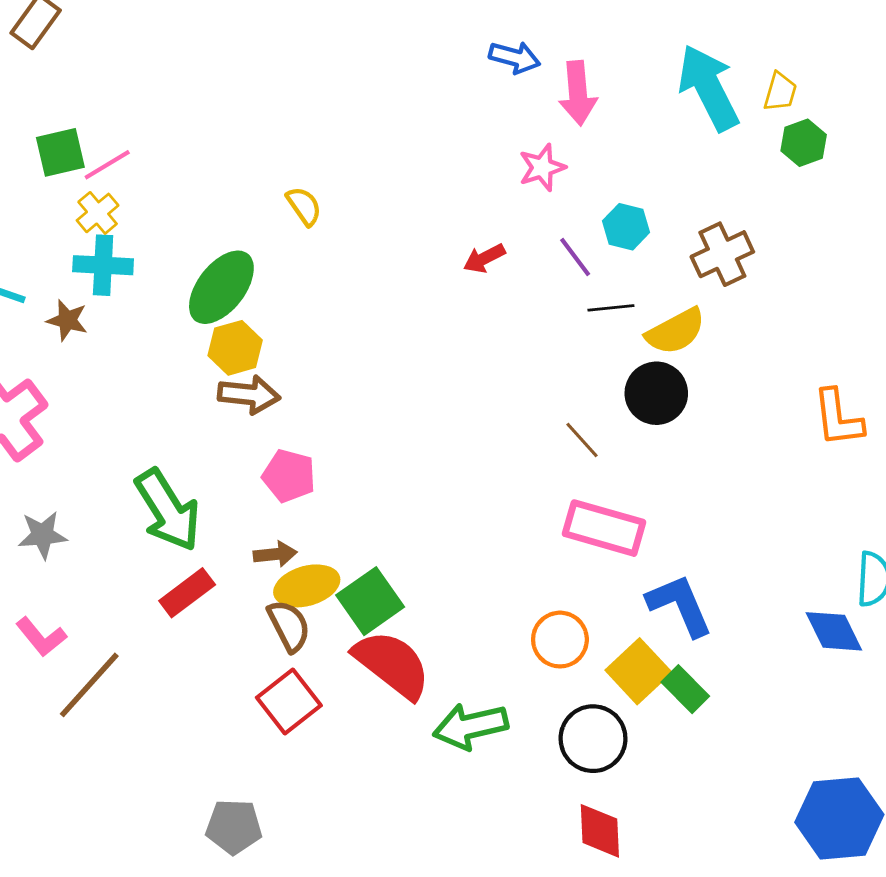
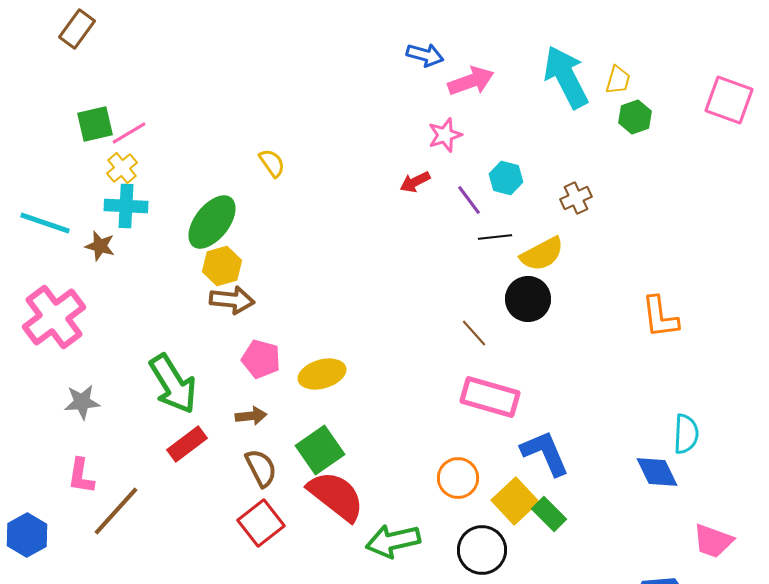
pink arrow: (578, 93) -> (471, 81), turned -105
brown cross: (722, 254) -> (576, 198), size x0.7
red arrow: (484, 258) -> (415, 182), moved
yellow ellipse: (307, 586) -> (322, 374), moved
pink L-shape: (41, 637) -> (81, 476), turned 48

